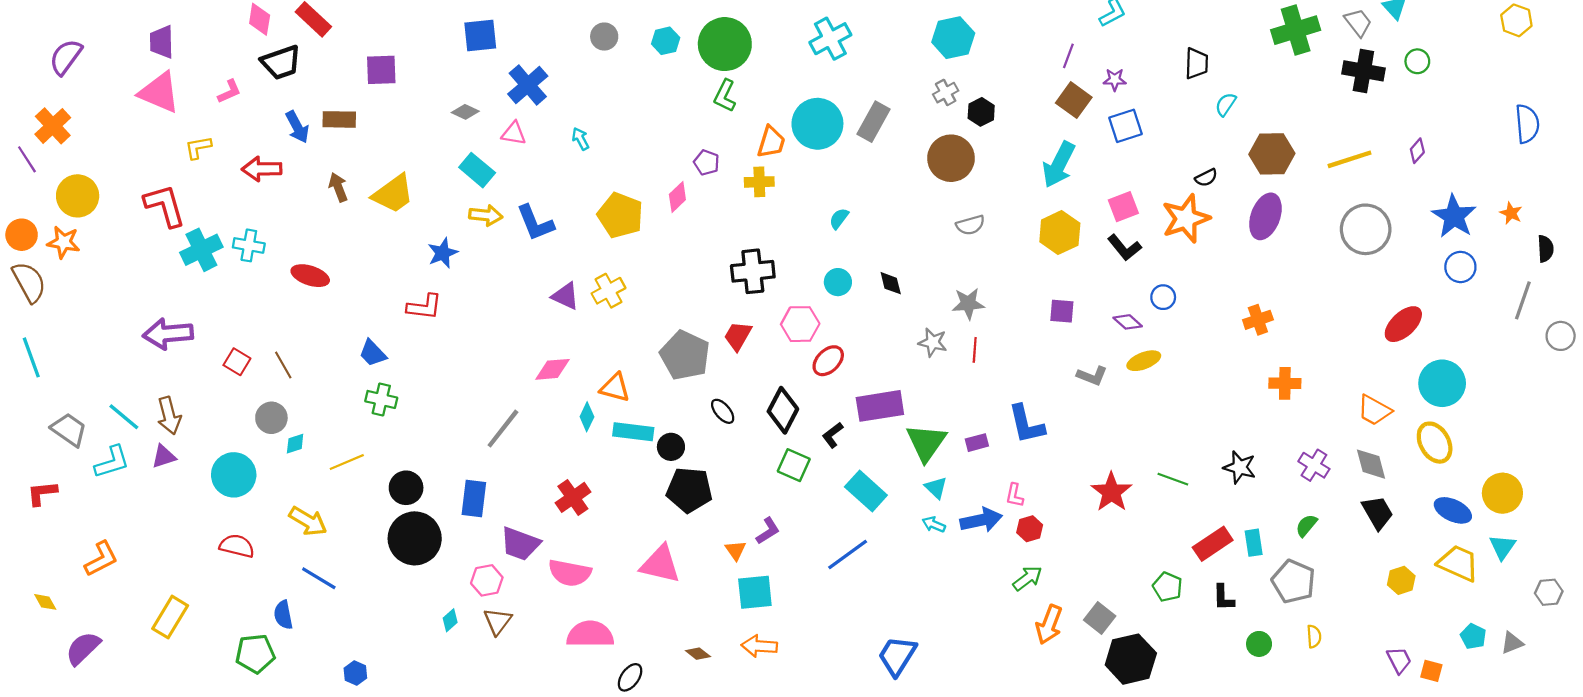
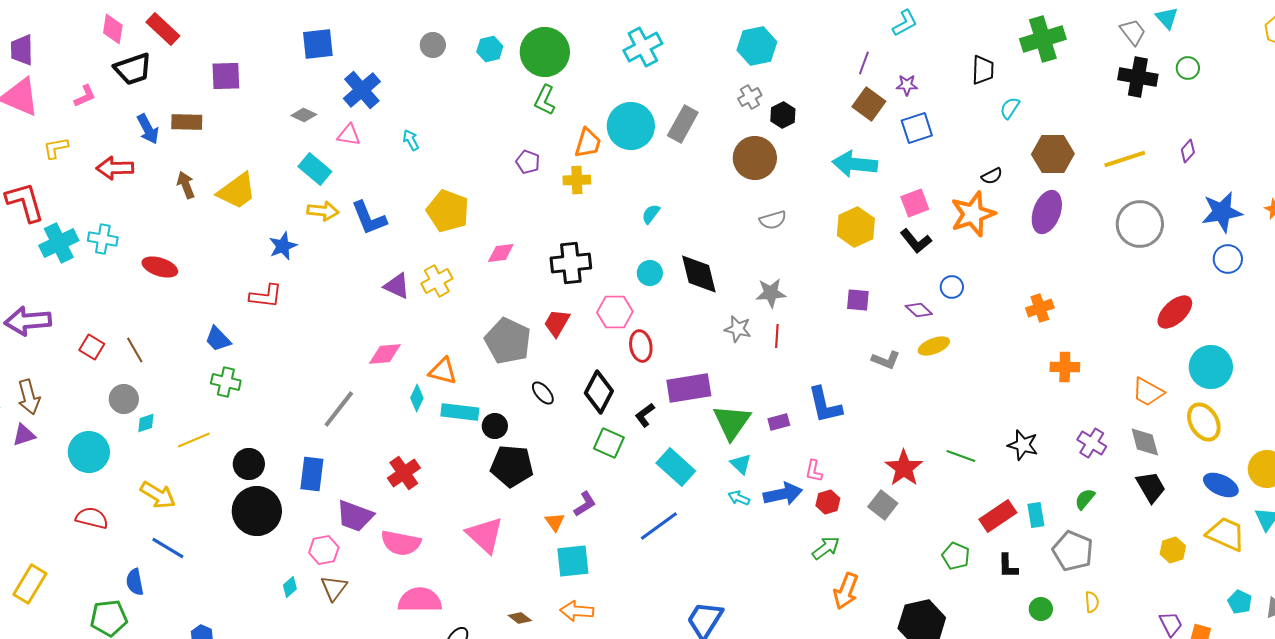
green cross: (1296, 30) -> (1043, 39), moved
cyan arrow: (1059, 165) -> (855, 164), turned 69
pink diamond: (677, 197) -> (501, 253), moved, turned 36
blue star: (1454, 216) -> (1222, 212), turned 30
black diamond: (891, 283) -> (699, 274), size x1.8
red ellipse: (828, 361) -> (641, 346), turned -56
pink triangle: (660, 564) -> (485, 535), turned 30
gray square: (1100, 618) -> (883, 505), moved

